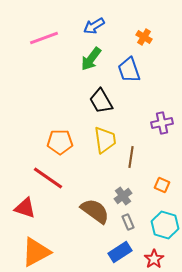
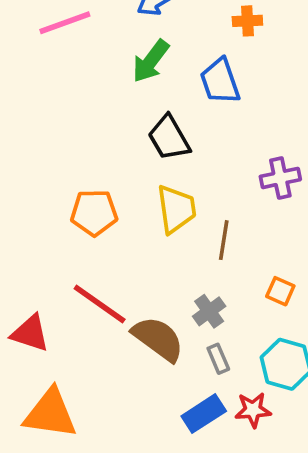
orange cross: (144, 37) -> (247, 21), turned -35
red line: (48, 178) -> (100, 304), moved
orange triangle: (36, 252) -> (50, 414), turned 36
red star: (154, 259) -> (253, 410), moved, turned 30

